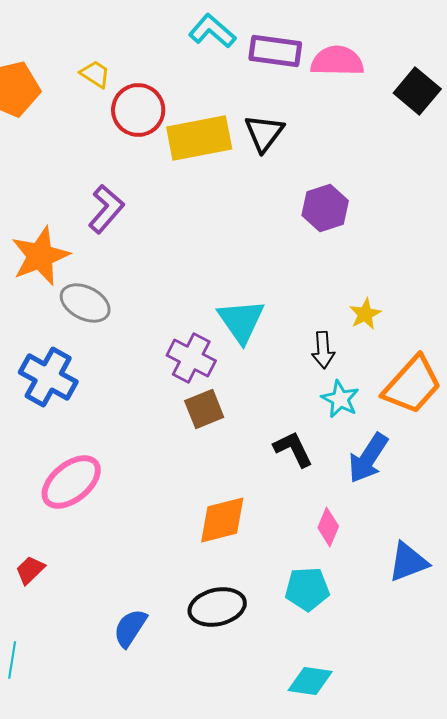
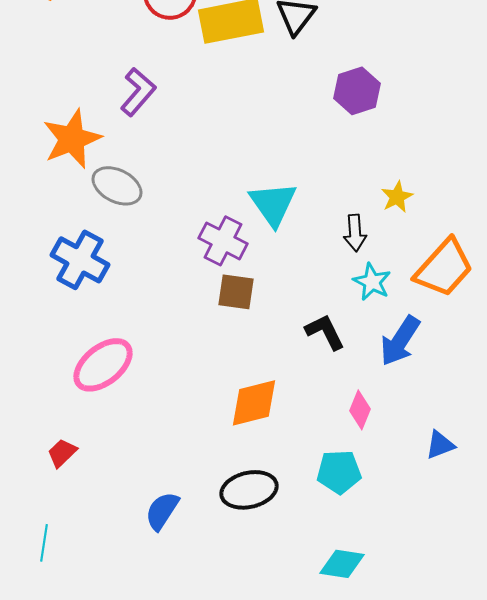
brown square: (204, 409) -> (236, 292), turned 30
blue triangle: (408, 562) -> (440, 445), size x0.7

